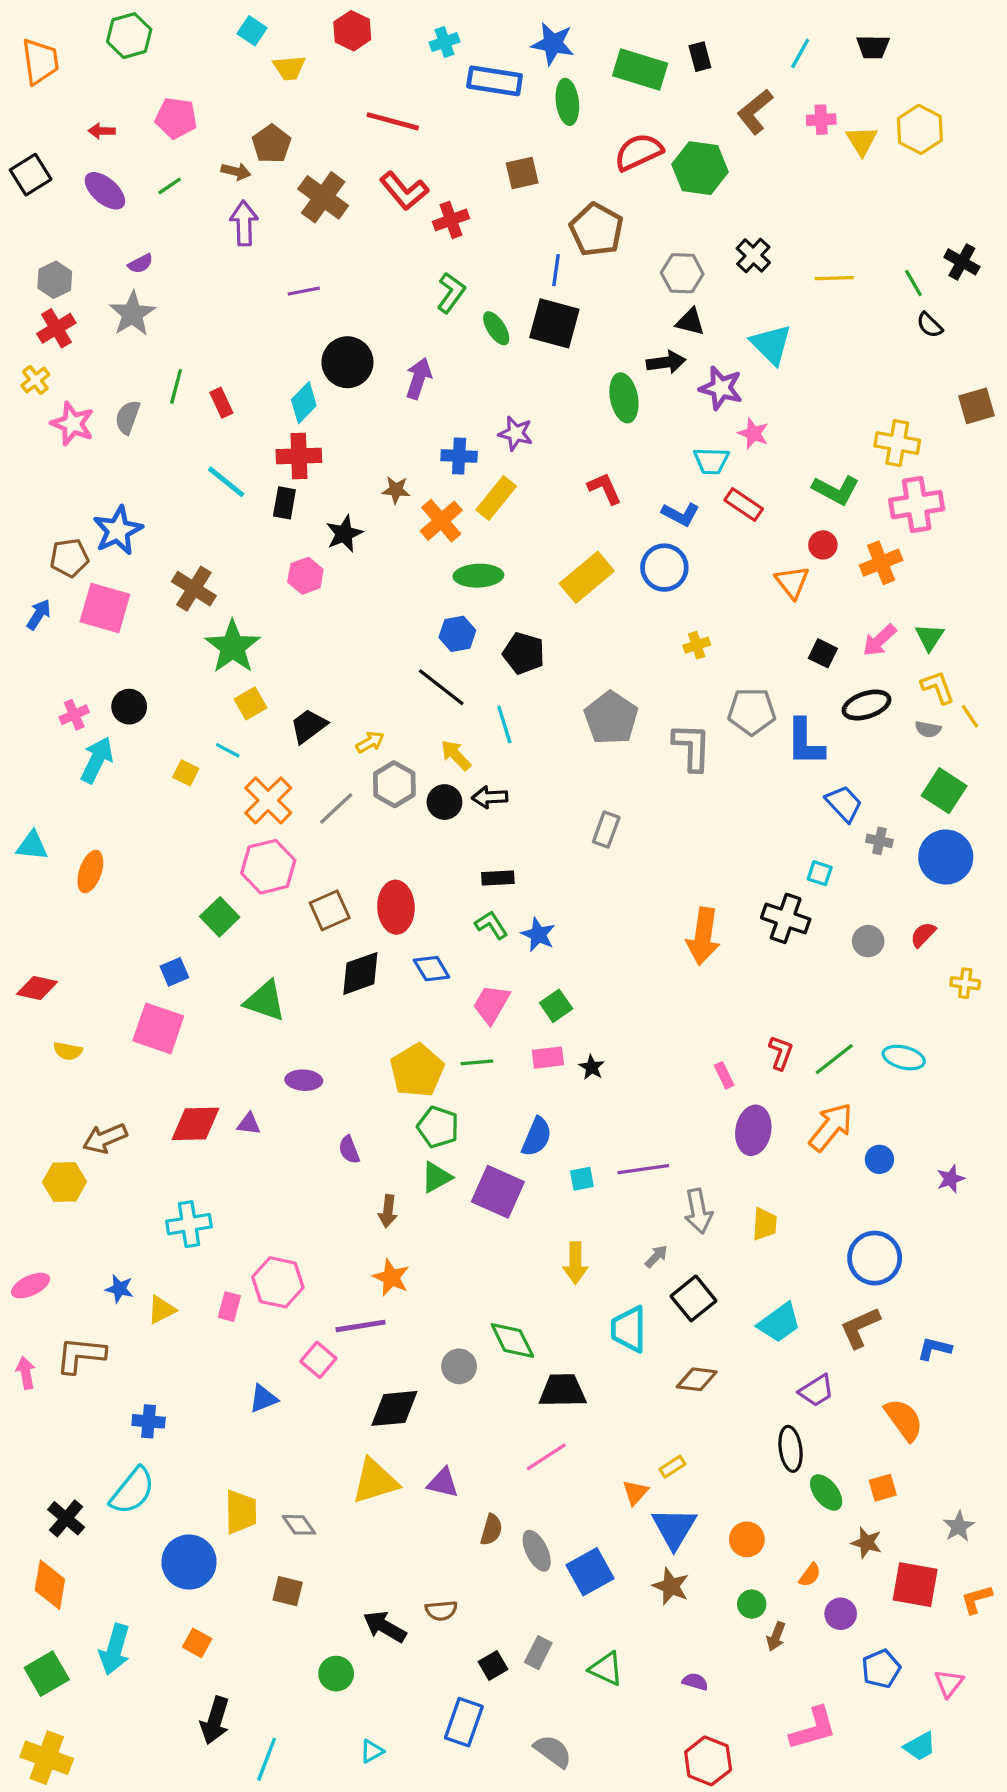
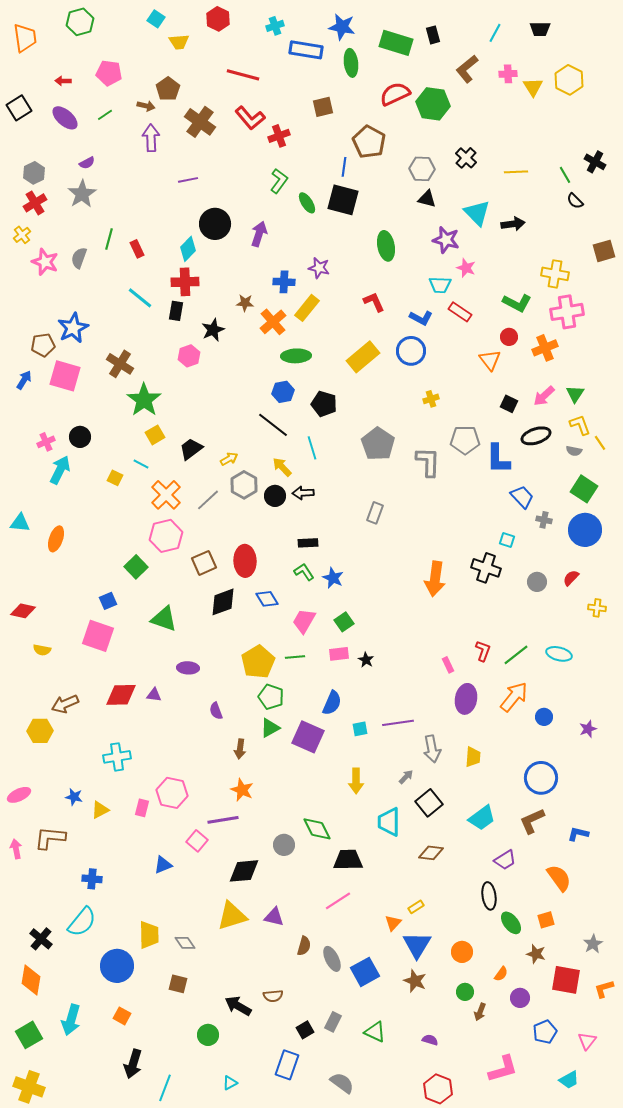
black arrow: (666, 362) -> (513, 224), moved

